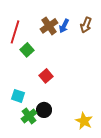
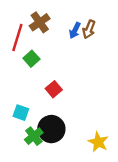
brown arrow: (86, 25) -> (89, 29), moved
brown cross: (49, 26) -> (40, 22), moved
black circle: (44, 110) -> (51, 129), size x1.5

